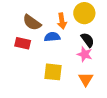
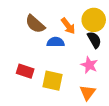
orange arrow: (62, 21) -> (68, 26), turned -35
black semicircle: (88, 40) -> (94, 40), moved
red rectangle: (23, 43) -> (25, 71), moved

